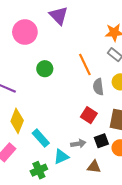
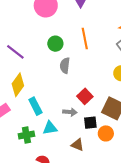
orange line: (85, 65) -> (85, 39), moved
gray semicircle: (98, 87) -> (65, 66), moved
gray arrow: (78, 144) -> (70, 112), moved

